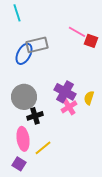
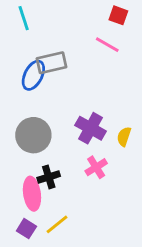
red square: (91, 41) -> (118, 15), moved
pink cross: (69, 107) -> (96, 167), moved
black cross: (35, 116) -> (49, 177), moved
yellow line: (43, 148) -> (57, 224), moved

